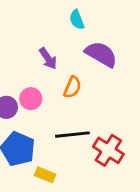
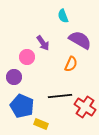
orange semicircle: (72, 87) -> (71, 64), moved
pink circle: (31, 99) -> (27, 57), moved

